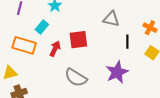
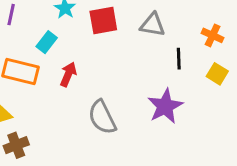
red square: (78, 40) -> (103, 20), moved
gray semicircle: (76, 78) -> (102, 117), turned 35

